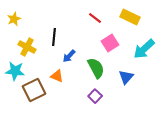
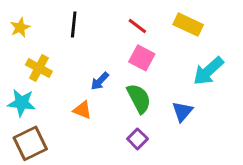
black line: (54, 37) -> (74, 25), moved
pink square: (110, 43) -> (142, 58), moved, turned -30
brown square: (34, 90) -> (30, 143), moved

